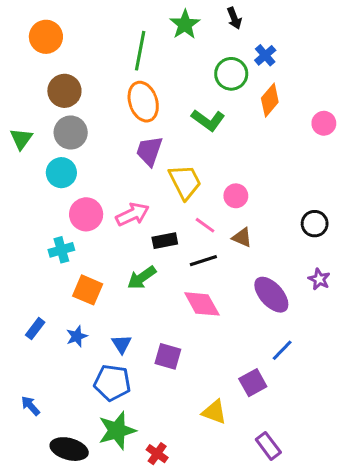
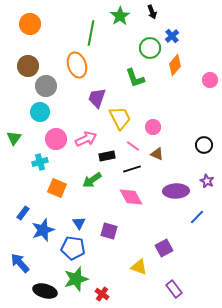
brown circle: (64, 91) -> (28, 66), moved
orange ellipse: (143, 102) -> (77, 65), moved
green L-shape: (208, 120) -> (135, 78), turned 35
green triangle: (21, 139) -> (14, 138), moved
purple ellipse: (271, 295) -> (176, 191), turned -50
blue star: (77, 336) -> (43, 230), moved, size x1.6
blue line: (282, 350) -> (197, 217), moved
blue arrow: (30, 406) -> (20, 263), size x1.5

